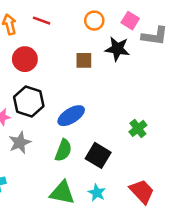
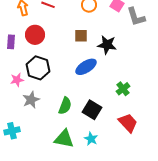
gray L-shape: (155, 36) -> (136, 17), turned 65
black star: (117, 49) -> (107, 45), moved
blue ellipse: (71, 116) -> (86, 67), moved
red trapezoid: (142, 191) -> (128, 123), moved

